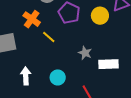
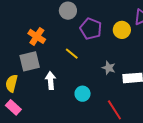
orange cross: (32, 19) -> (37, 36), moved
white arrow: (26, 76) -> (51, 81), moved

